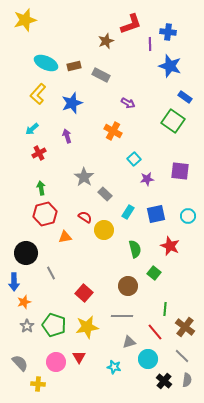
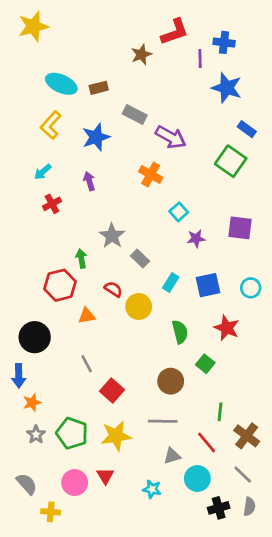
gray rectangle: (101, 75) -> (135, 114), moved
purple arrow: (128, 103) -> (171, 137), size x1.6
green arrow: (41, 188) -> (81, 258), moved
gray line: (51, 273) -> (87, 364), moved
black cross: (164, 381) -> (219, 508), turned 35

